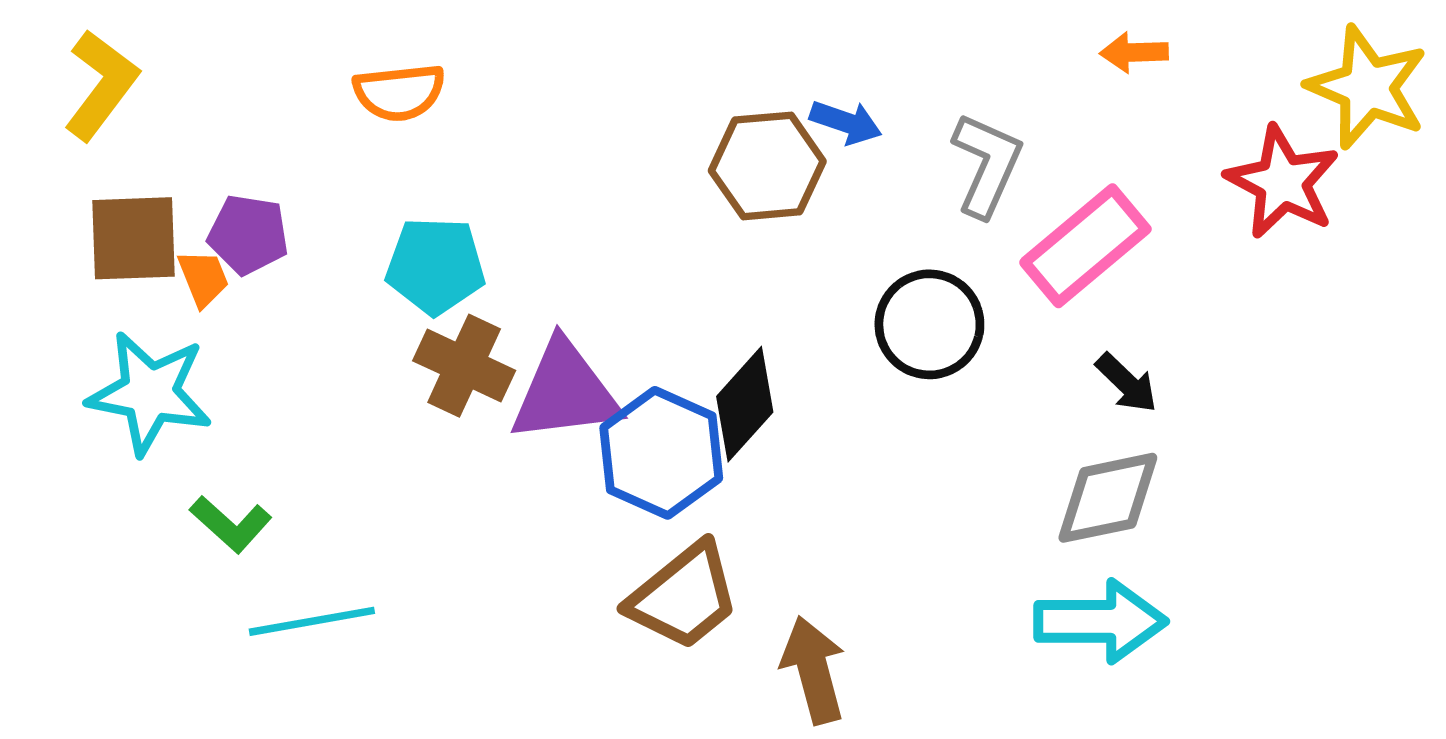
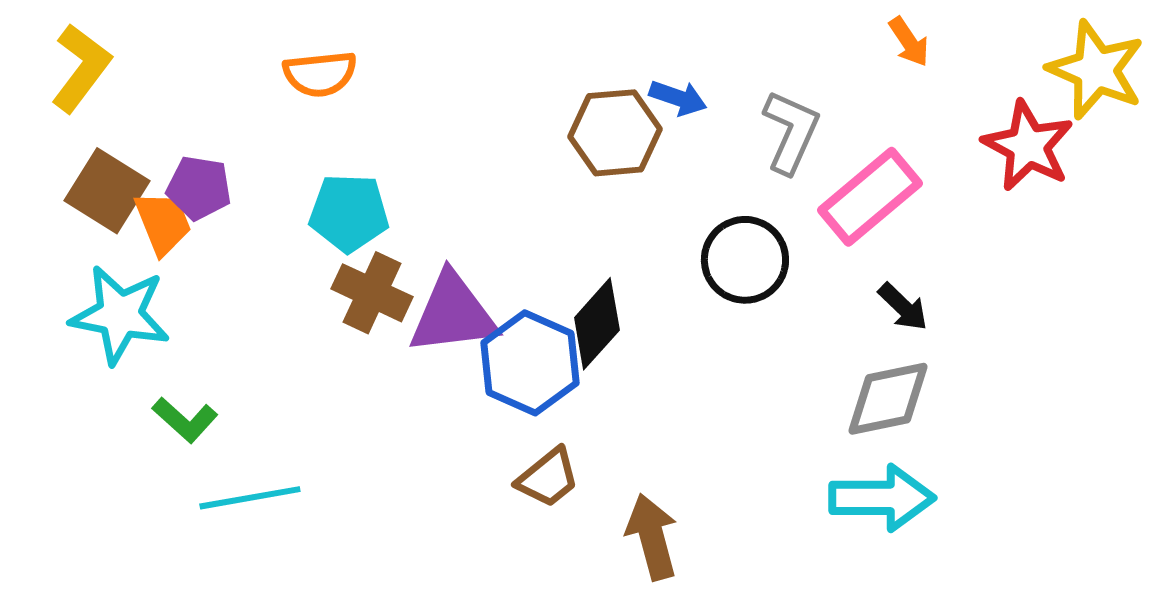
orange arrow: (1134, 52) -> (909, 42), turned -122
brown square: (133, 238) -> (107, 191), turned 34
orange trapezoid: (203, 278) -> (163, 223), size x1.4
brown trapezoid: (684, 596) -> (548, 478), size x0.7

